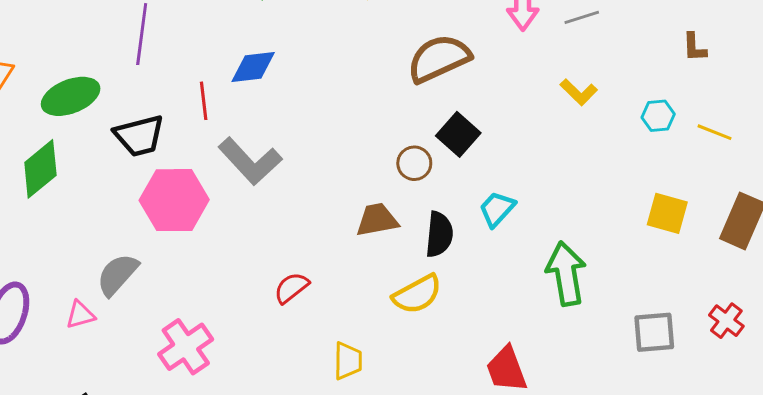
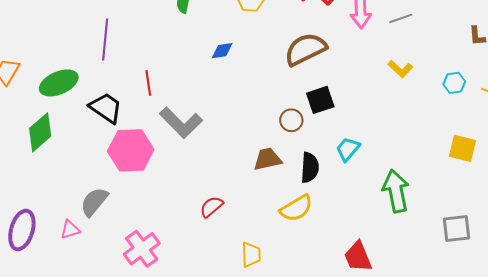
blue diamond: (253, 67) -> (222, 51), moved, size x0.7
black square: (458, 134) -> (320, 100), turned 32
black trapezoid: (139, 136) -> (106, 108), turned -129

